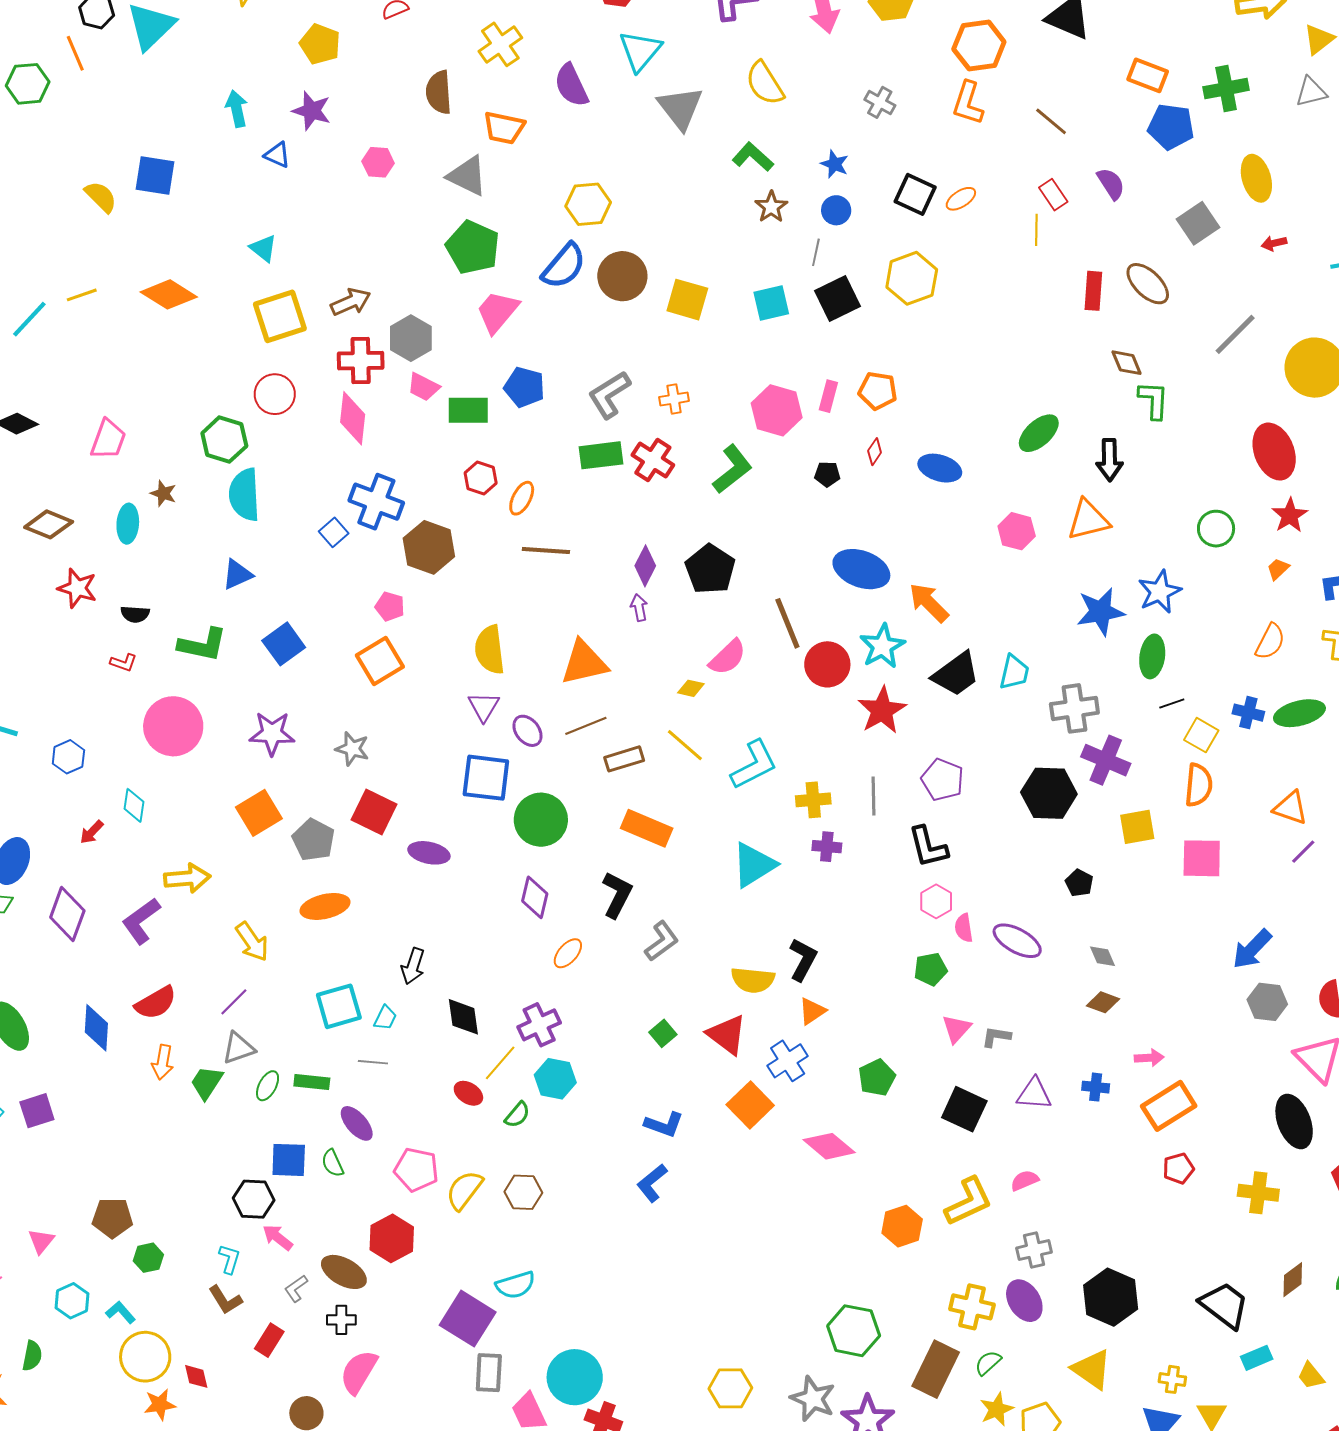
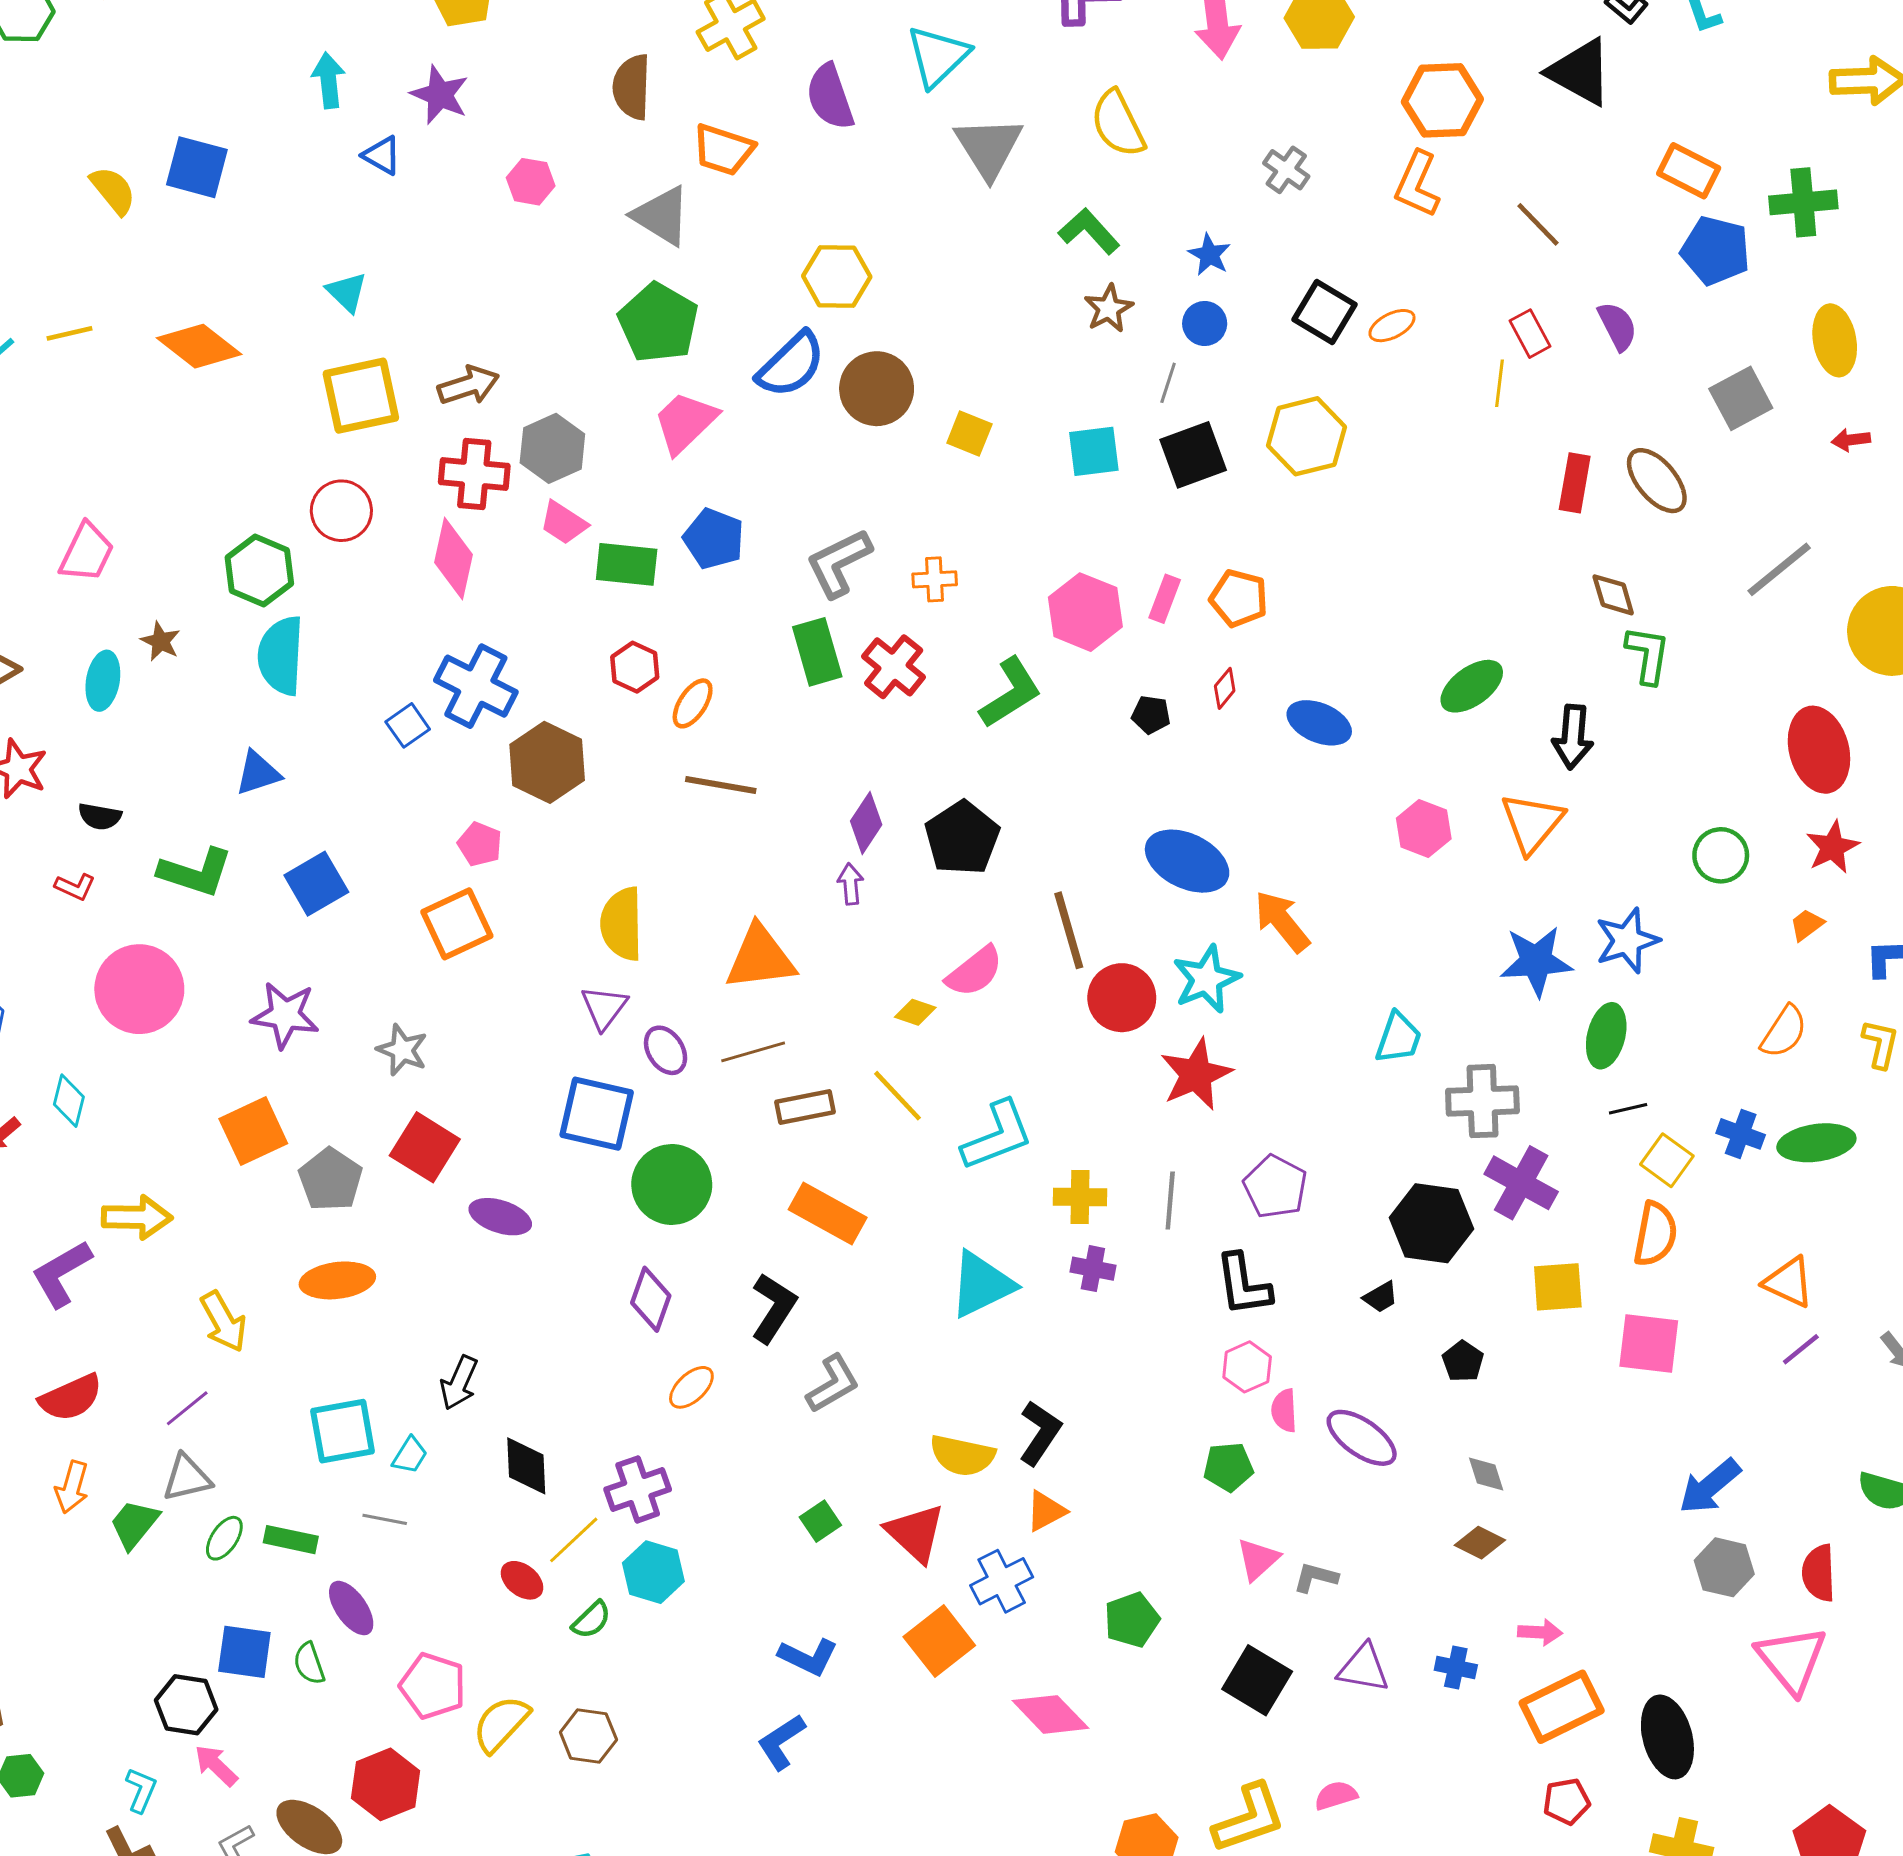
yellow square: (687, 300) -> (969, 433), size x0.7
green rectangle: (601, 455) -> (817, 652), turned 75
orange triangle: (1088, 520) -> (1532, 823), turned -42
black trapezoid: (956, 674) -> (1381, 1297), moved, size x0.5
black ellipse: (1294, 1121) -> (1667, 1737), moved

